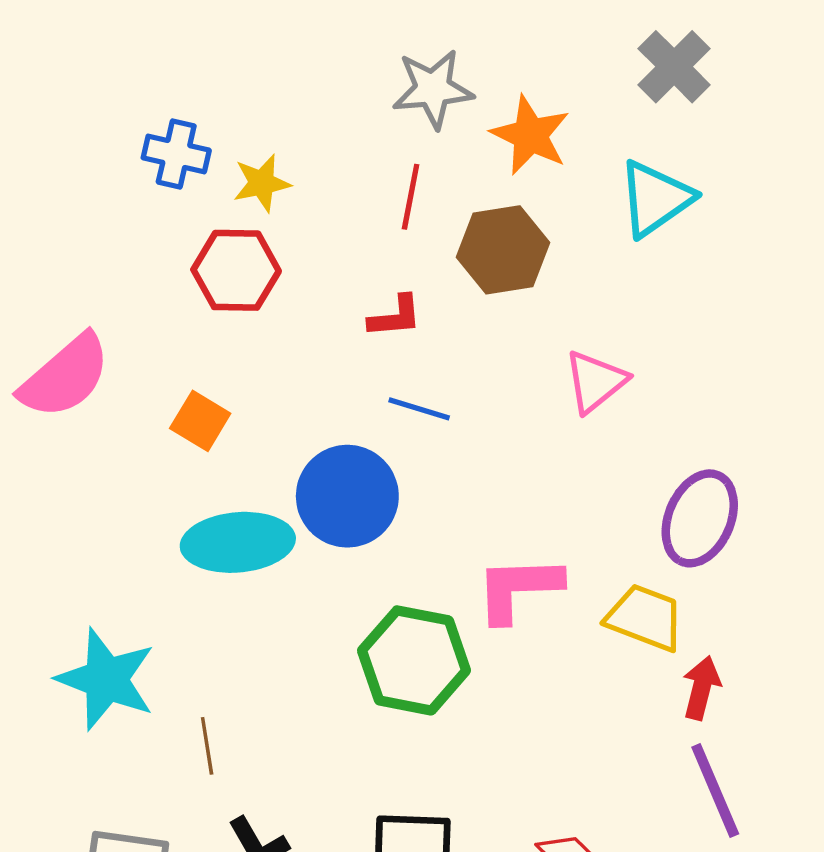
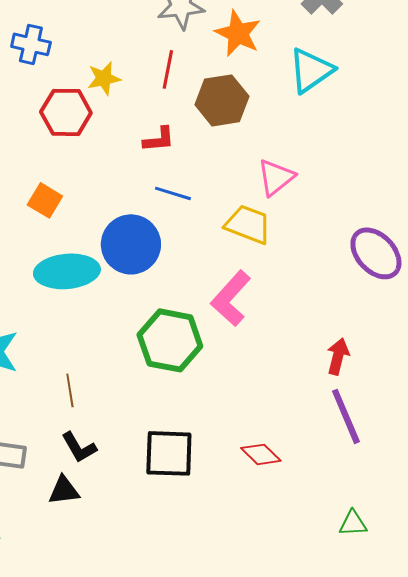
yellow star: (262, 183) -> (104, 78), moved
purple ellipse: (700, 518) -> (376, 253), moved, turned -66
pink L-shape: (518, 589) -> (231, 298), turned -46
yellow trapezoid: (645, 618) -> (248, 224), moved
brown line: (207, 746) -> (70, 390), moved

